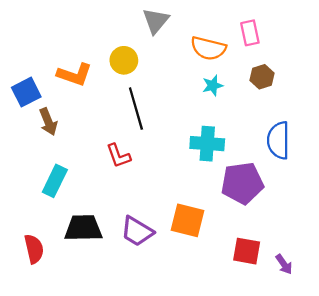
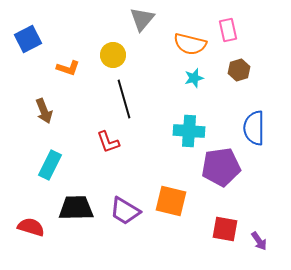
orange L-shape: (75, 75) -> (68, 68), size x0.7
blue square: (26, 92) -> (28, 39), moved
red semicircle: (34, 249) -> (31, 227), turned -60

